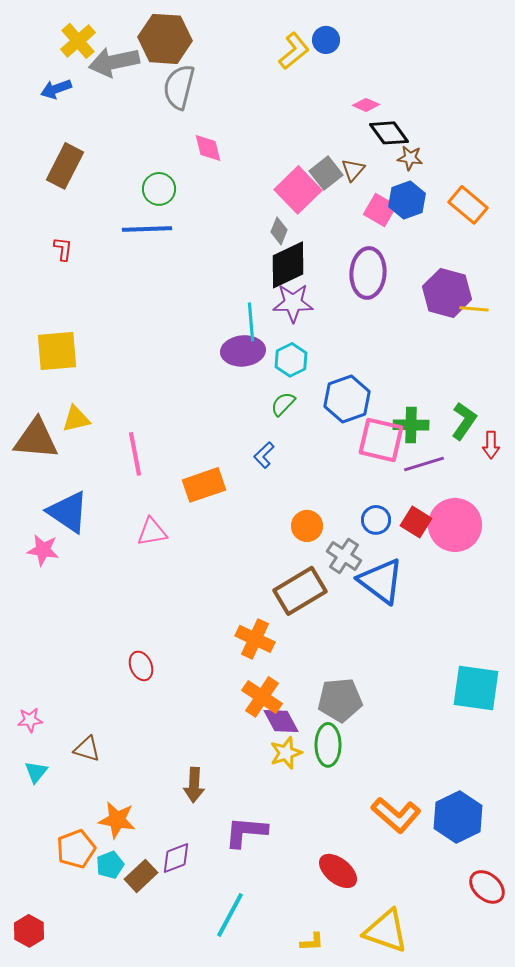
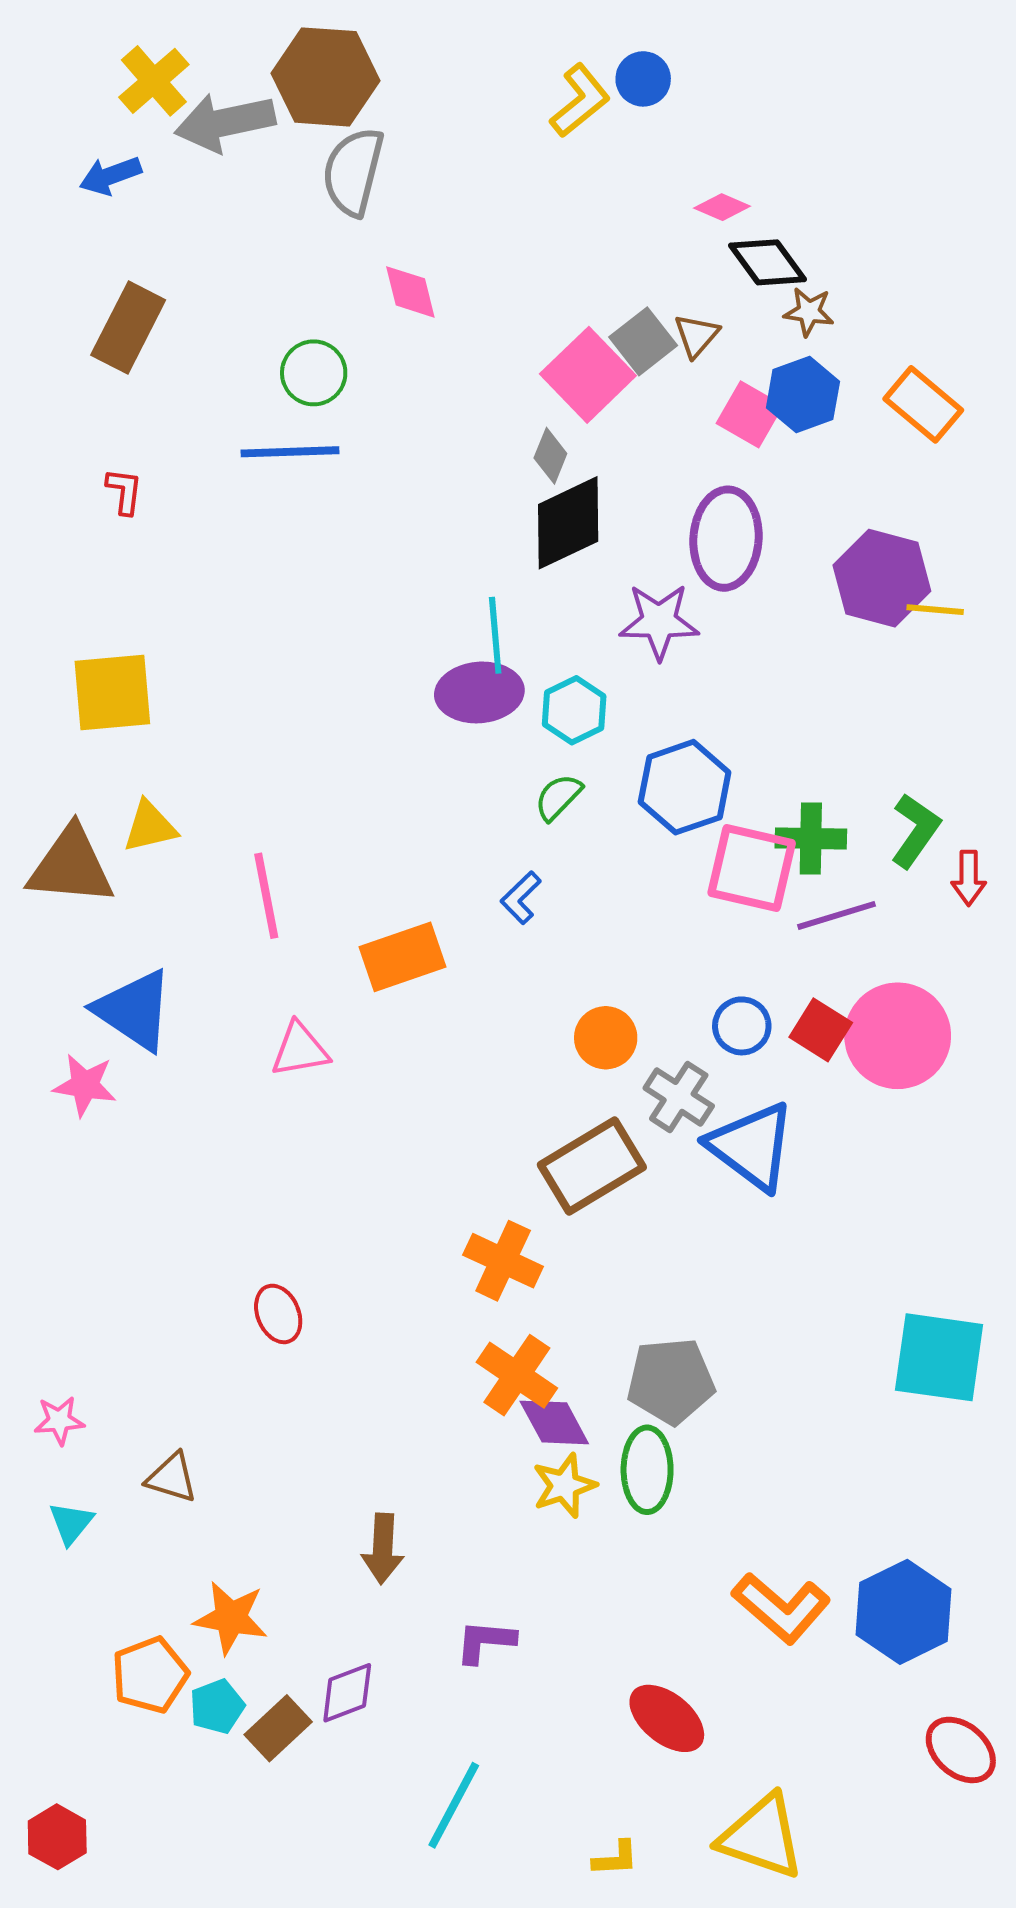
purple star: (293, 303) -> (659, 621), moved
purple L-shape: (246, 832) -> (485, 1641), size x0.7

